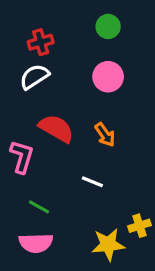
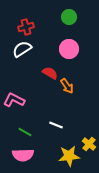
red semicircle: (56, 128) -> (50, 73), moved, size x0.7
pink L-shape: (22, 157) -> (14, 100), turned -80
white line: (92, 182) -> (56, 125), moved
yellow cross: (139, 226) -> (89, 144), turned -32

